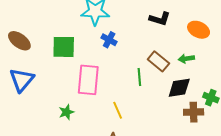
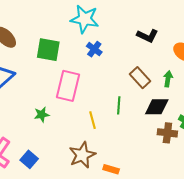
green arrow: (186, 59) -> (168, 79), turned 98
green line: (139, 77) -> (119, 105), moved

